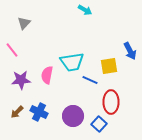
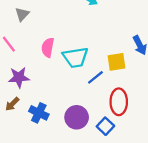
pink semicircle: (47, 75) -> (48, 47), moved
blue line: (90, 80) -> (95, 77), turned -63
brown arrow: (17, 112) -> (12, 104), moved

